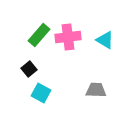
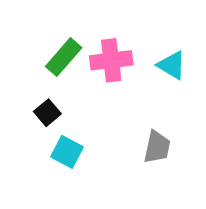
gray trapezoid: (96, 90) -> (157, 147), turned 100

